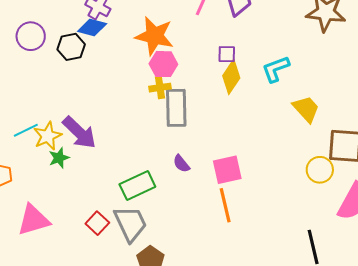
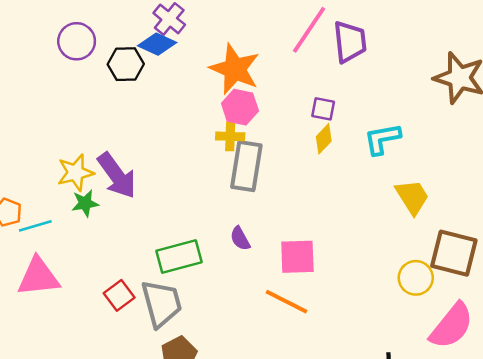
yellow diamond: (231, 77) -> (324, 139), size x0.7
cyan line: (26, 130) -> (35, 226), moved
orange line: (225, 205) -> (287, 302), turned -60

